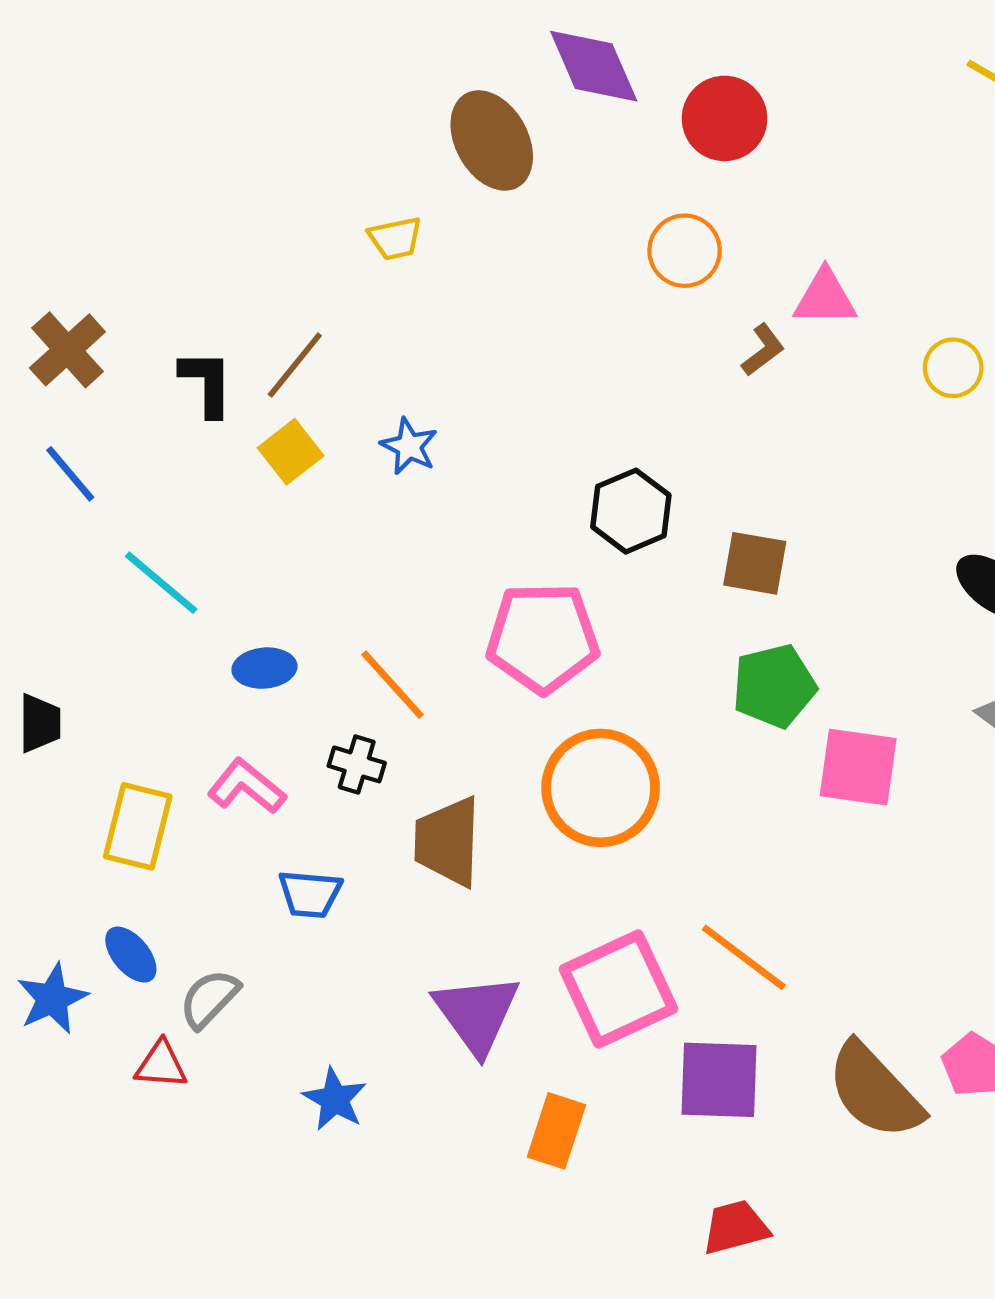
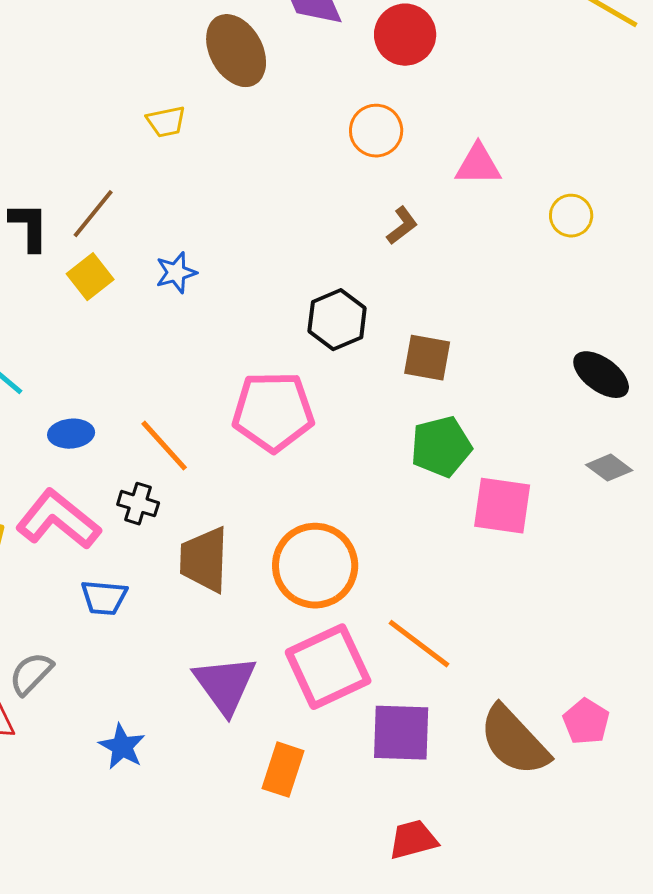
brown L-shape: (763, 350) -> (402, 226), moved
blue star: (409, 446) -> (176, 273), turned 30
pink L-shape: (247, 786) -> (58, 520), size x1.5
orange circle: (601, 788) -> (315, 566), moved

